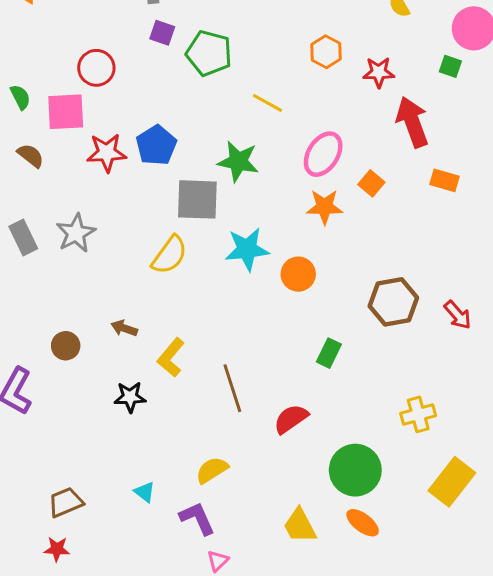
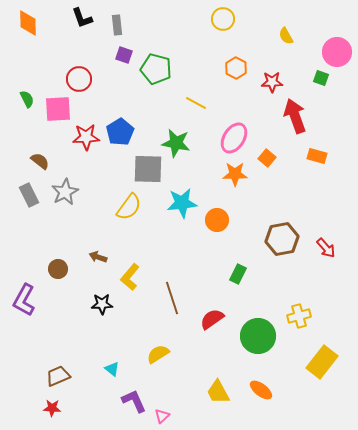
brown semicircle: (31, 156) -> (40, 161), moved
green circle: (355, 470) -> (258, 336), moved
purple L-shape: (197, 518) -> (134, 401), moved

